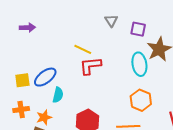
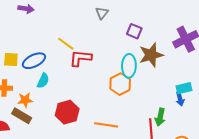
gray triangle: (111, 21) -> (102, 13), moved
yellow line: (83, 49) -> (66, 44), moved
orange hexagon: (141, 100) -> (120, 84), moved

